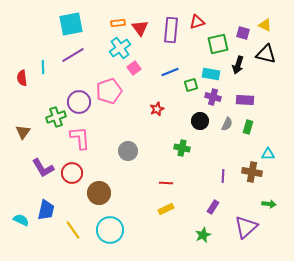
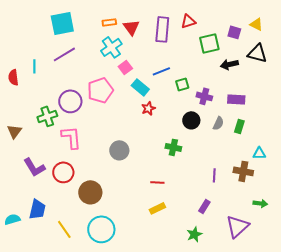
black arrow: (238, 65) -> (229, 64), turned 60
cyan rectangle: (211, 74) -> (140, 87), moved, turned 30
cyan semicircle: (21, 220) -> (12, 219), turned -42

